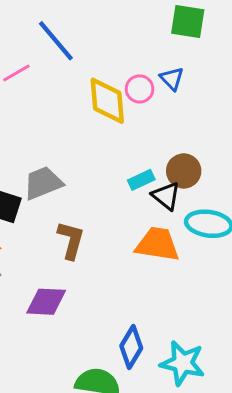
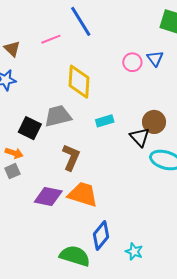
yellow diamond: (107, 101) -> (79, 82), moved
cyan rectangle: (141, 180) -> (105, 121), moved
orange trapezoid: (157, 244) -> (83, 194), moved
cyan star: (183, 363) -> (134, 251), size x0.6

